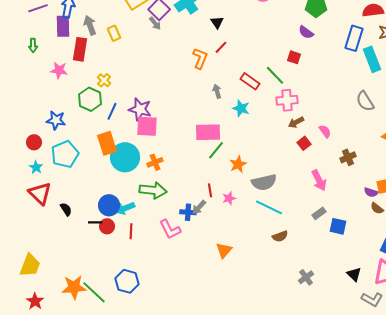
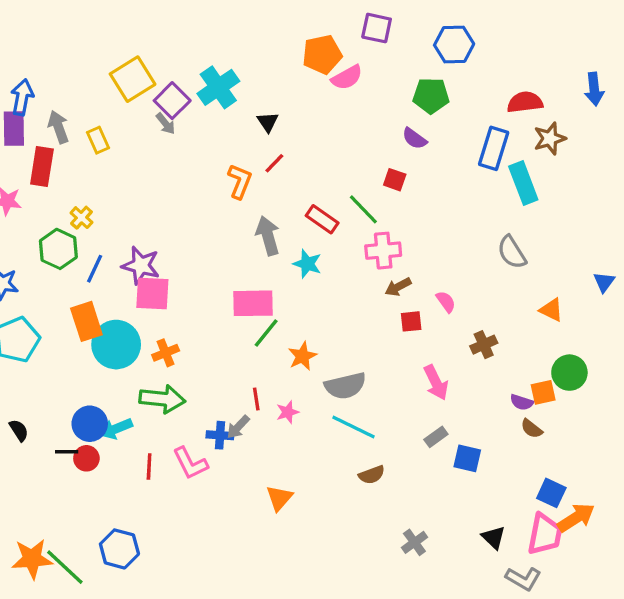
gray arrow: (217, 91) -> (268, 236), size x1.6
red square: (304, 143) -> (411, 321), turned 32
red line: (131, 231) -> (149, 467), moved

